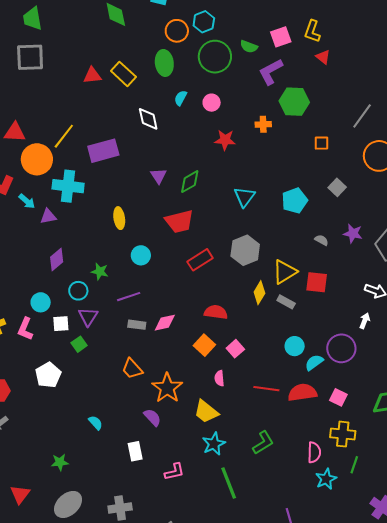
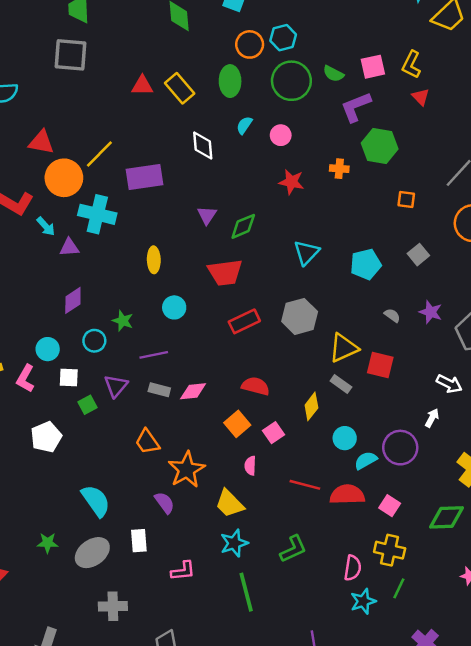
yellow diamond: (259, 293) -> (311, 406), moved
purple triangle: (88, 317) -> (116, 386), moved
cyan semicircle: (96, 423) -> (96, 501), size x1.8
gray ellipse: (68, 504) -> (92, 553), moved

